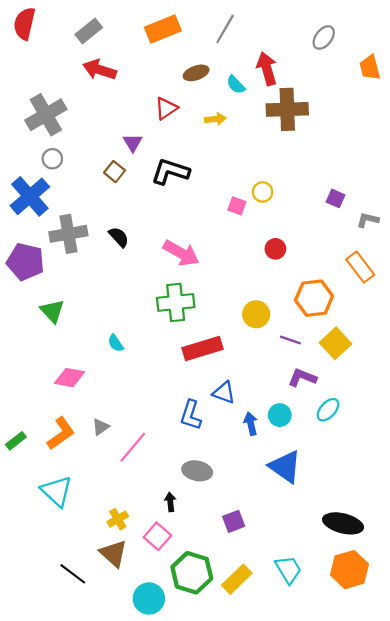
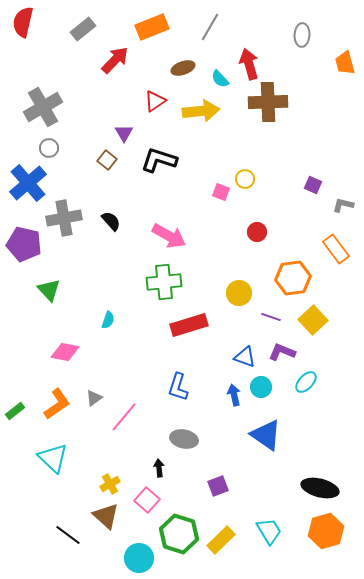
gray ellipse: (324, 38) -> (302, 35), turned -35
red arrow: (100, 70) -> (115, 60), moved, turned 116
yellow arrow: (215, 119) -> (201, 111), size x1.8
cyan semicircle: (116, 343) -> (108, 320), turned -126
blue triangle: (224, 393) -> (245, 357), moved

